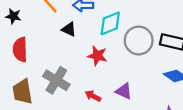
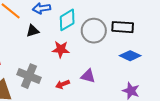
black triangle: (69, 29) -> (33, 31), turned -32
red arrow: (93, 96) -> (63, 84), turned -40

